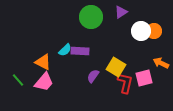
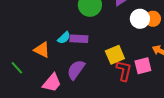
yellow square: (116, 67) -> (115, 55), turned 36
purple semicircle: (93, 76) -> (76, 70), moved, size x1.5
pink trapezoid: (44, 82) -> (52, 83), moved

